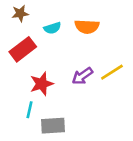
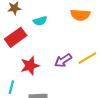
orange semicircle: (87, 27) -> (80, 15), moved
cyan line: (29, 110) -> (11, 87), moved

